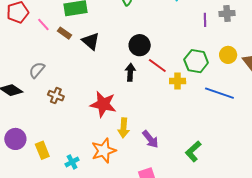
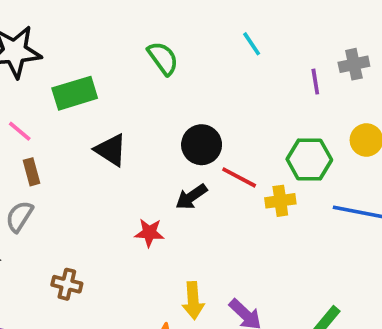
brown rectangle: (64, 33) -> (32, 172), moved, turned 48
black arrow: (130, 72) -> (191, 197), turned -120
brown cross: (56, 96) -> (67, 284), moved
red star: (103, 104) -> (149, 233), moved, size x0.6

